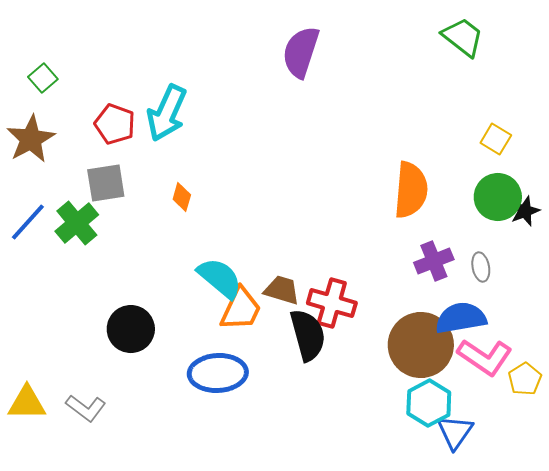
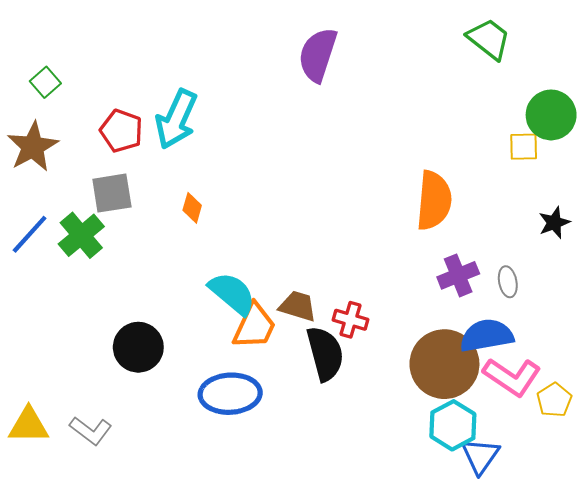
yellow square: (496, 139) -> (524, 147), turned -32
green circle: (498, 197) -> (551, 115), moved
red cross: (332, 303) -> (350, 320), size x0.7

